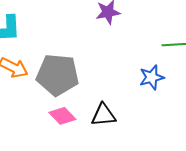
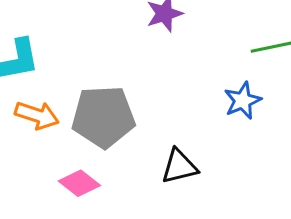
pink diamond: (62, 116) -> (79, 183), moved

